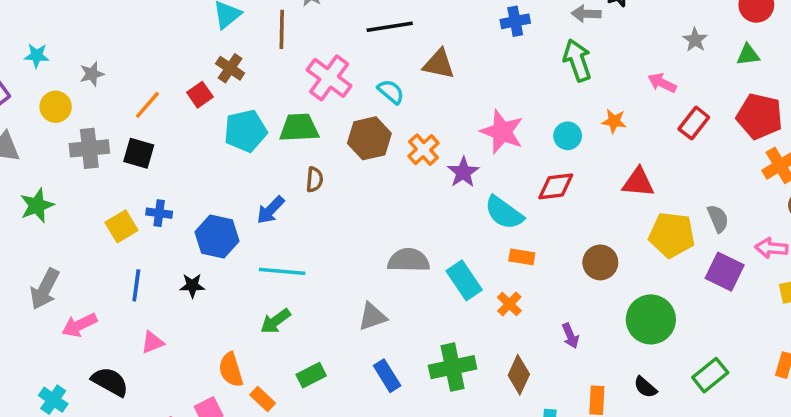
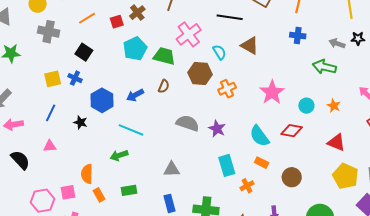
green arrow: (577, 60) -> (324, 67), turned -75
cyan pentagon: (245, 131) -> (135, 49), turned -30
black square: (139, 153) -> (84, 52), moved
purple star: (463, 172) -> (217, 129), moved, turned -30
gray semicircle: (409, 260) -> (188, 123), moved
brown circle: (600, 262) -> (292, 177), moved

